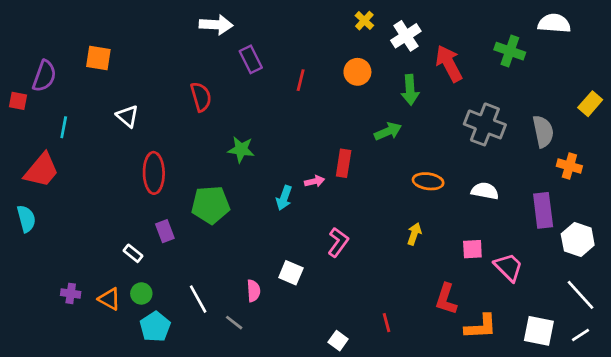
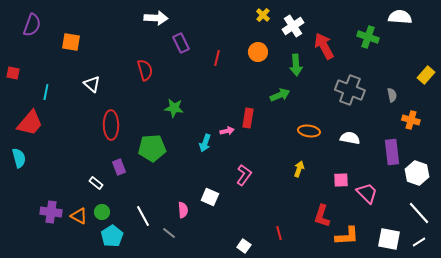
purple semicircle: (44, 76) -> (32, 25), moved
gray semicircle: (543, 131) -> (392, 95), size x0.6
purple cross: (71, 293) -> (51, 212), size x1.5

